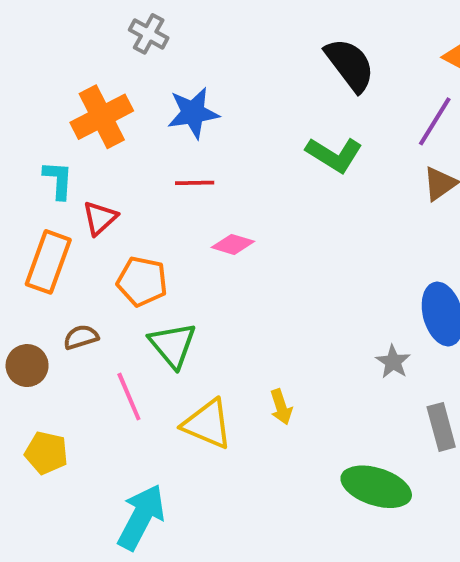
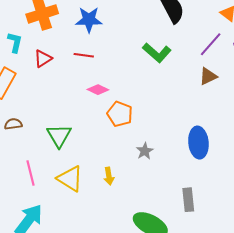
red triangle: (100, 218) -> (43, 59), moved
orange pentagon: (142, 281) -> (120, 114), moved
gray star: (393, 362) -> (145, 151), moved
pink line: (129, 397) -> (30, 173), moved

